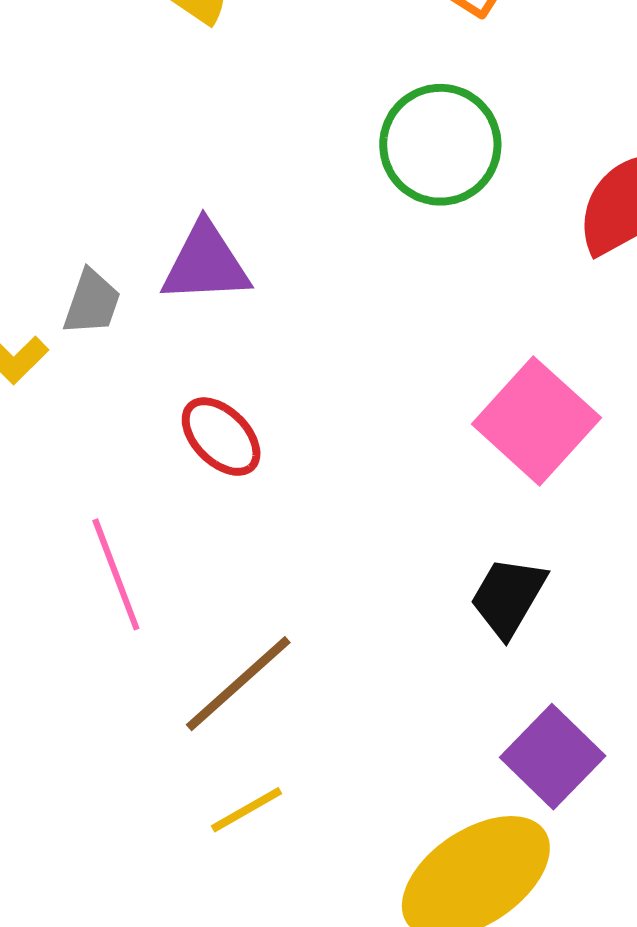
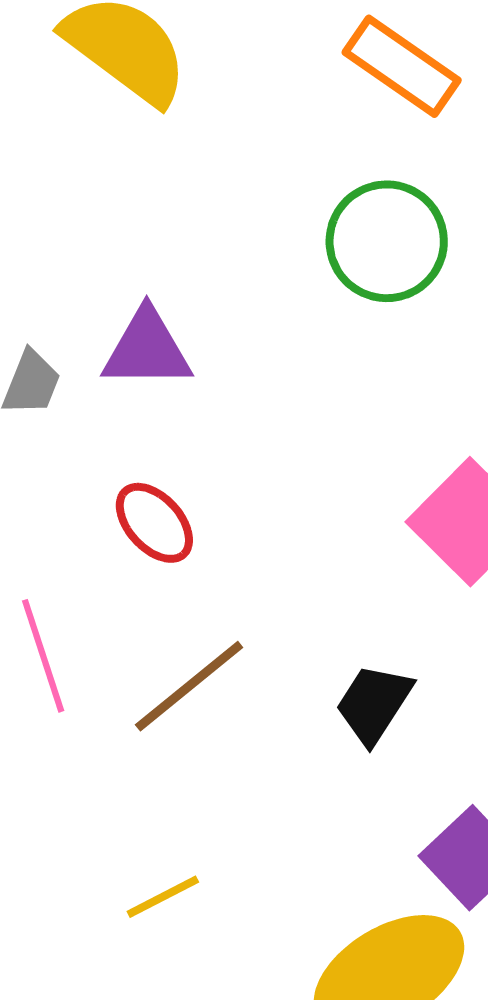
black trapezoid: (508, 597) -> (374, 704), moved
brown line: (238, 684) -> (189, 686), moved

